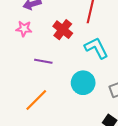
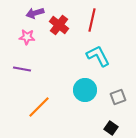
red cross: (63, 30) -> (59, 25), moved
purple line: (43, 61) -> (22, 69), moved

